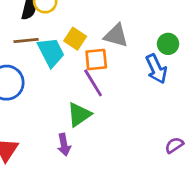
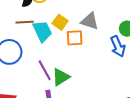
purple line: (93, 83) -> (45, 70), moved

